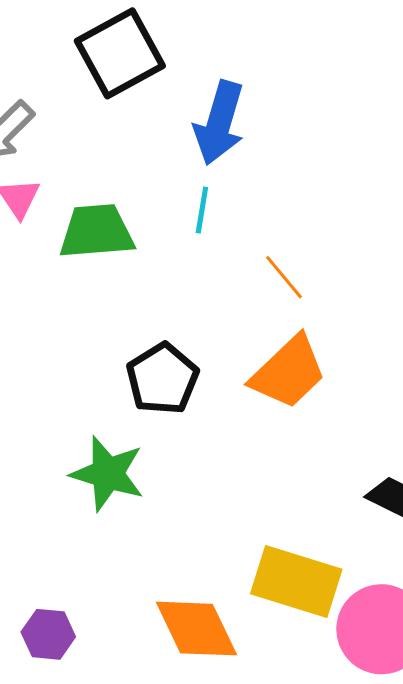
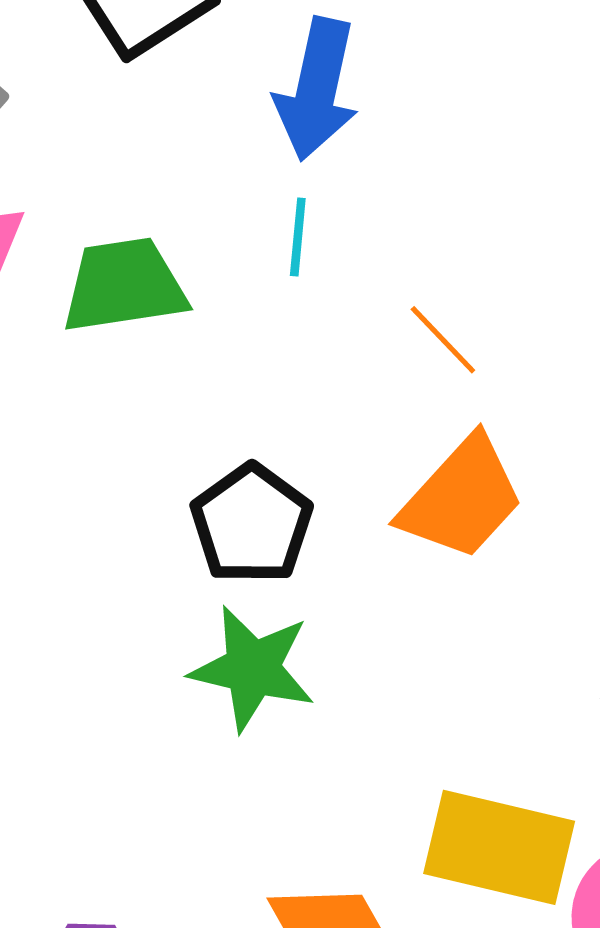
green star: (108, 474) -> (252, 668), moved

